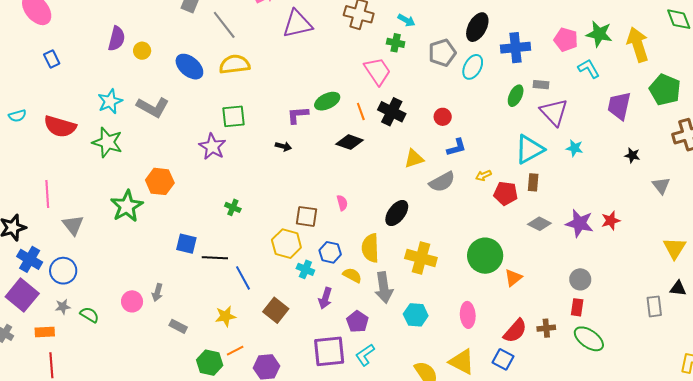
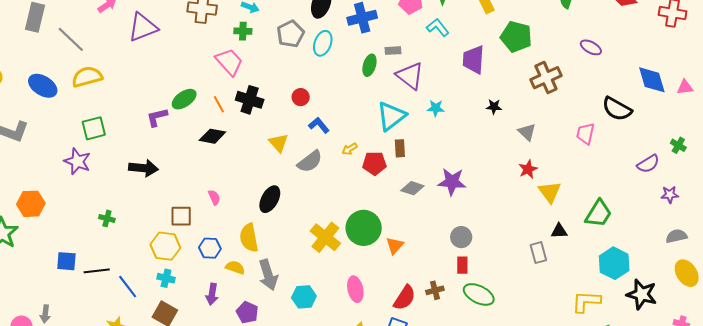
black arrow: (283, 146) -> (144, 168), moved, size x1.8
blue L-shape: (456, 147) -> (319, 125), turned -105
yellow triangle: (414, 159) -> (279, 143), turned -45
red star: (611, 221) -> (528, 169), moved
yellow cross: (421, 258) -> (325, 237), moved, turned 32
cyan cross: (305, 269) -> (166, 278), moved

